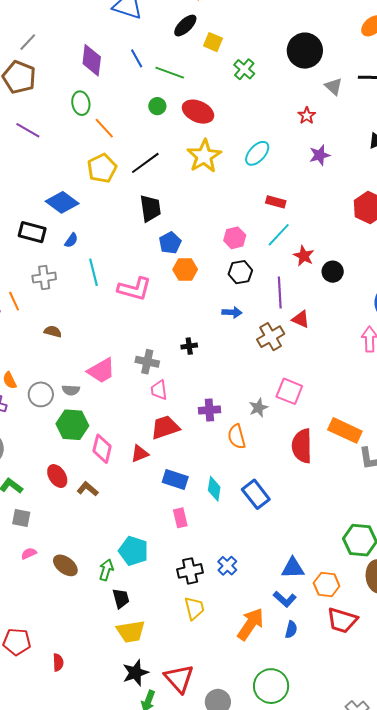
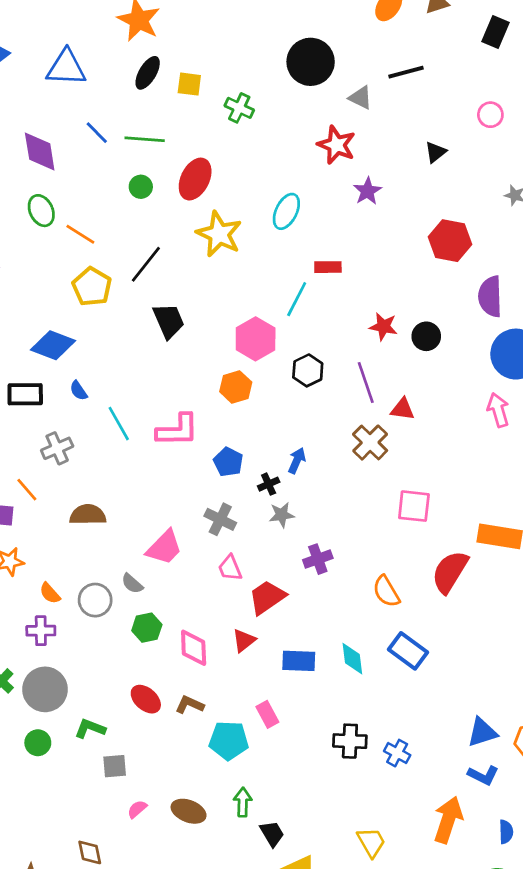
red ellipse: (198, 112) -> (195, 179), turned -72
red star: (307, 116) -> (336, 145), size x1.6
cyan line: (279, 235) -> (297, 299), moved
pink hexagon: (235, 238) -> (256, 339), moved, size x1.4
blue semicircle: (71, 240) -> (79, 391), turned 126
blue pentagon: (170, 243) -> (228, 462), moved
blue arrow: (232, 312) -> (297, 461), moved, turned -54
brown semicircle: (53, 332) -> (88, 515), size x1.5
gray cross: (147, 362) -> (220, 519), turned 30
gray semicircle: (71, 390) -> (132, 584), turned 54
pink trapezoid: (159, 390) -> (230, 568), moved
gray star: (258, 408) -> (282, 515), moved, turned 30
green hexagon: (72, 425) -> (147, 628), size x0.7
orange semicircle: (237, 437) -> (386, 591), moved
red semicircle: (302, 446) -> (450, 572), turned 48
pink rectangle: (180, 518) -> (267, 714), moved
cyan pentagon: (133, 551) -> (229, 741), moved
black cross: (190, 571) -> (350, 741), moved, turned 30
yellow trapezoid: (194, 608) -> (371, 842), moved
blue semicircle: (291, 630) -> (506, 832), moved

